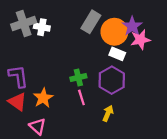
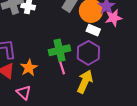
green cross: (78, 78) -> (59, 50), size x1.5
yellow arrow: (108, 113) -> (85, 82), size x1.6

